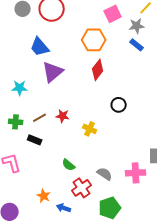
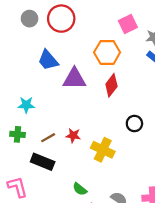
purple triangle: (53, 72) -> (74, 79), moved, turned 40
green cross: (16, 122) -> (17, 134), moved
yellow cross: (90, 129) -> (103, 150), size x1.5
black rectangle: (35, 140) -> (43, 162), size x1.5

